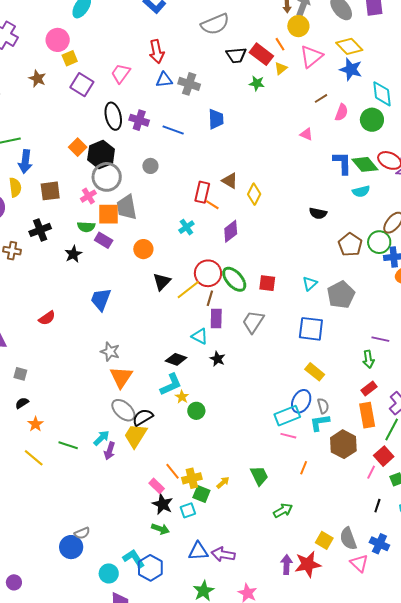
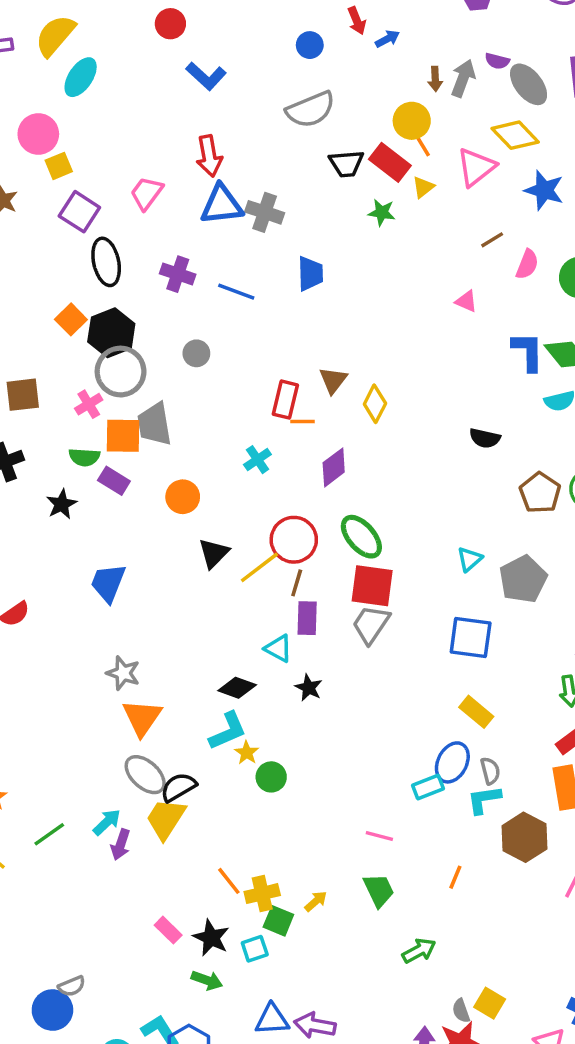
yellow circle: (298, 26) -> (412, 121), moved
yellow diamond: (349, 46) -> (515, 135), moved
blue triangle: (164, 80) -> (222, 205), size x1.5
black ellipse: (113, 116) -> (106, 262), moved
brown triangle: (230, 181) -> (333, 380), turned 36
orange line: (212, 205) -> (302, 421), turned -32
green ellipse: (234, 279) -> (361, 537), moved
red square: (267, 283) -> (372, 586), moved, size x1.5
cyan rectangle: (287, 416) -> (428, 787), size x0.7
pink line: (288, 436) -> (379, 836), moved
green line: (68, 445) -> (49, 834), turned -54
pink rectangle: (157, 486) -> (168, 930), moved
gray semicircle: (348, 539) -> (461, 1011), moved, size x0.6

